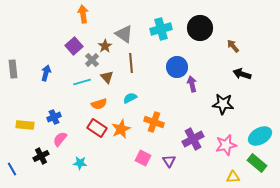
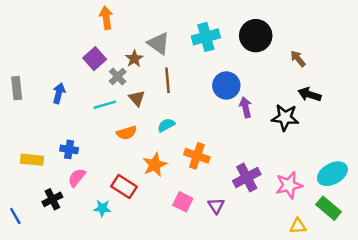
black star: (223, 104) -> (285, 117), moved
blue cross: (54, 117) -> (69, 149), turned 32
red rectangle: (97, 128) -> (124, 186), moved

